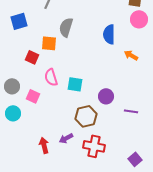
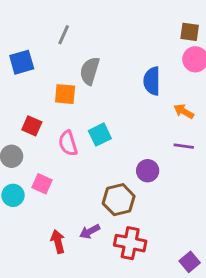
red square: (32, 57) -> (32, 126), moved
cyan square: (75, 84) -> (100, 135), moved, turned -35
pink square: (33, 96) -> (42, 184), moved
purple line: (131, 111) -> (184, 146), moved

